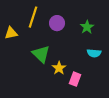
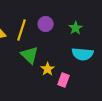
yellow line: (33, 17) -> (22, 30), moved
cyan semicircle: (94, 53) -> (83, 54), size x1.5

